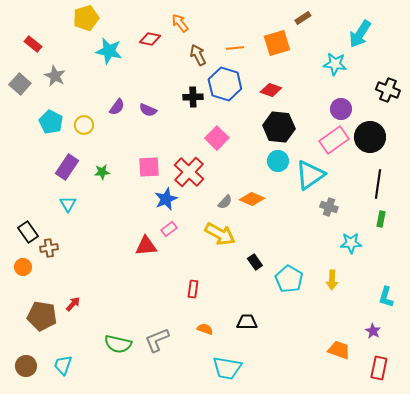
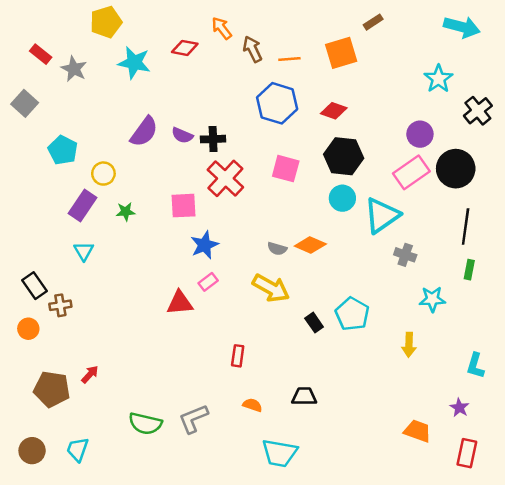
cyan arrow: (360, 34) -> (462, 27), moved, turned -108
brown arrow: (198, 55) -> (252, 49), moved
cyan star: (335, 64) -> (438, 79), moved, turned 30
gray star: (55, 76) -> (74, 69), moved
black cross: (388, 90) -> (478, 111), turned 30
black cross: (193, 97) -> (213, 139), moved
purple semicircle: (117, 107) -> (144, 132), size x1.5
yellow circle: (84, 125) -> (103, 174), moved
pink square: (217, 138) -> (286, 169), moved, turned -30
red cross: (189, 172) -> (225, 178), moved
gray semicircle: (225, 202) -> (277, 249), turned 63
cyan pentagon: (289, 279) -> (352, 314), moved

